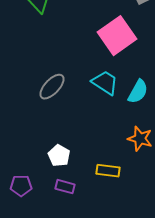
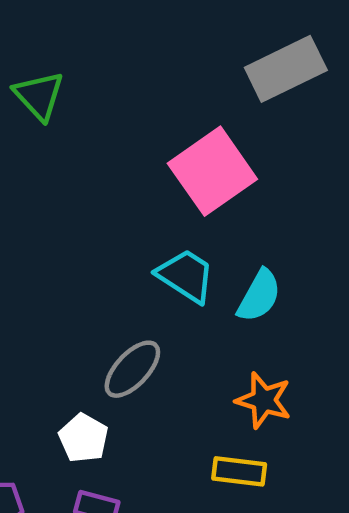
gray ellipse: (52, 87) -> (132, 369), moved
yellow rectangle: (108, 171) -> (239, 471), moved

